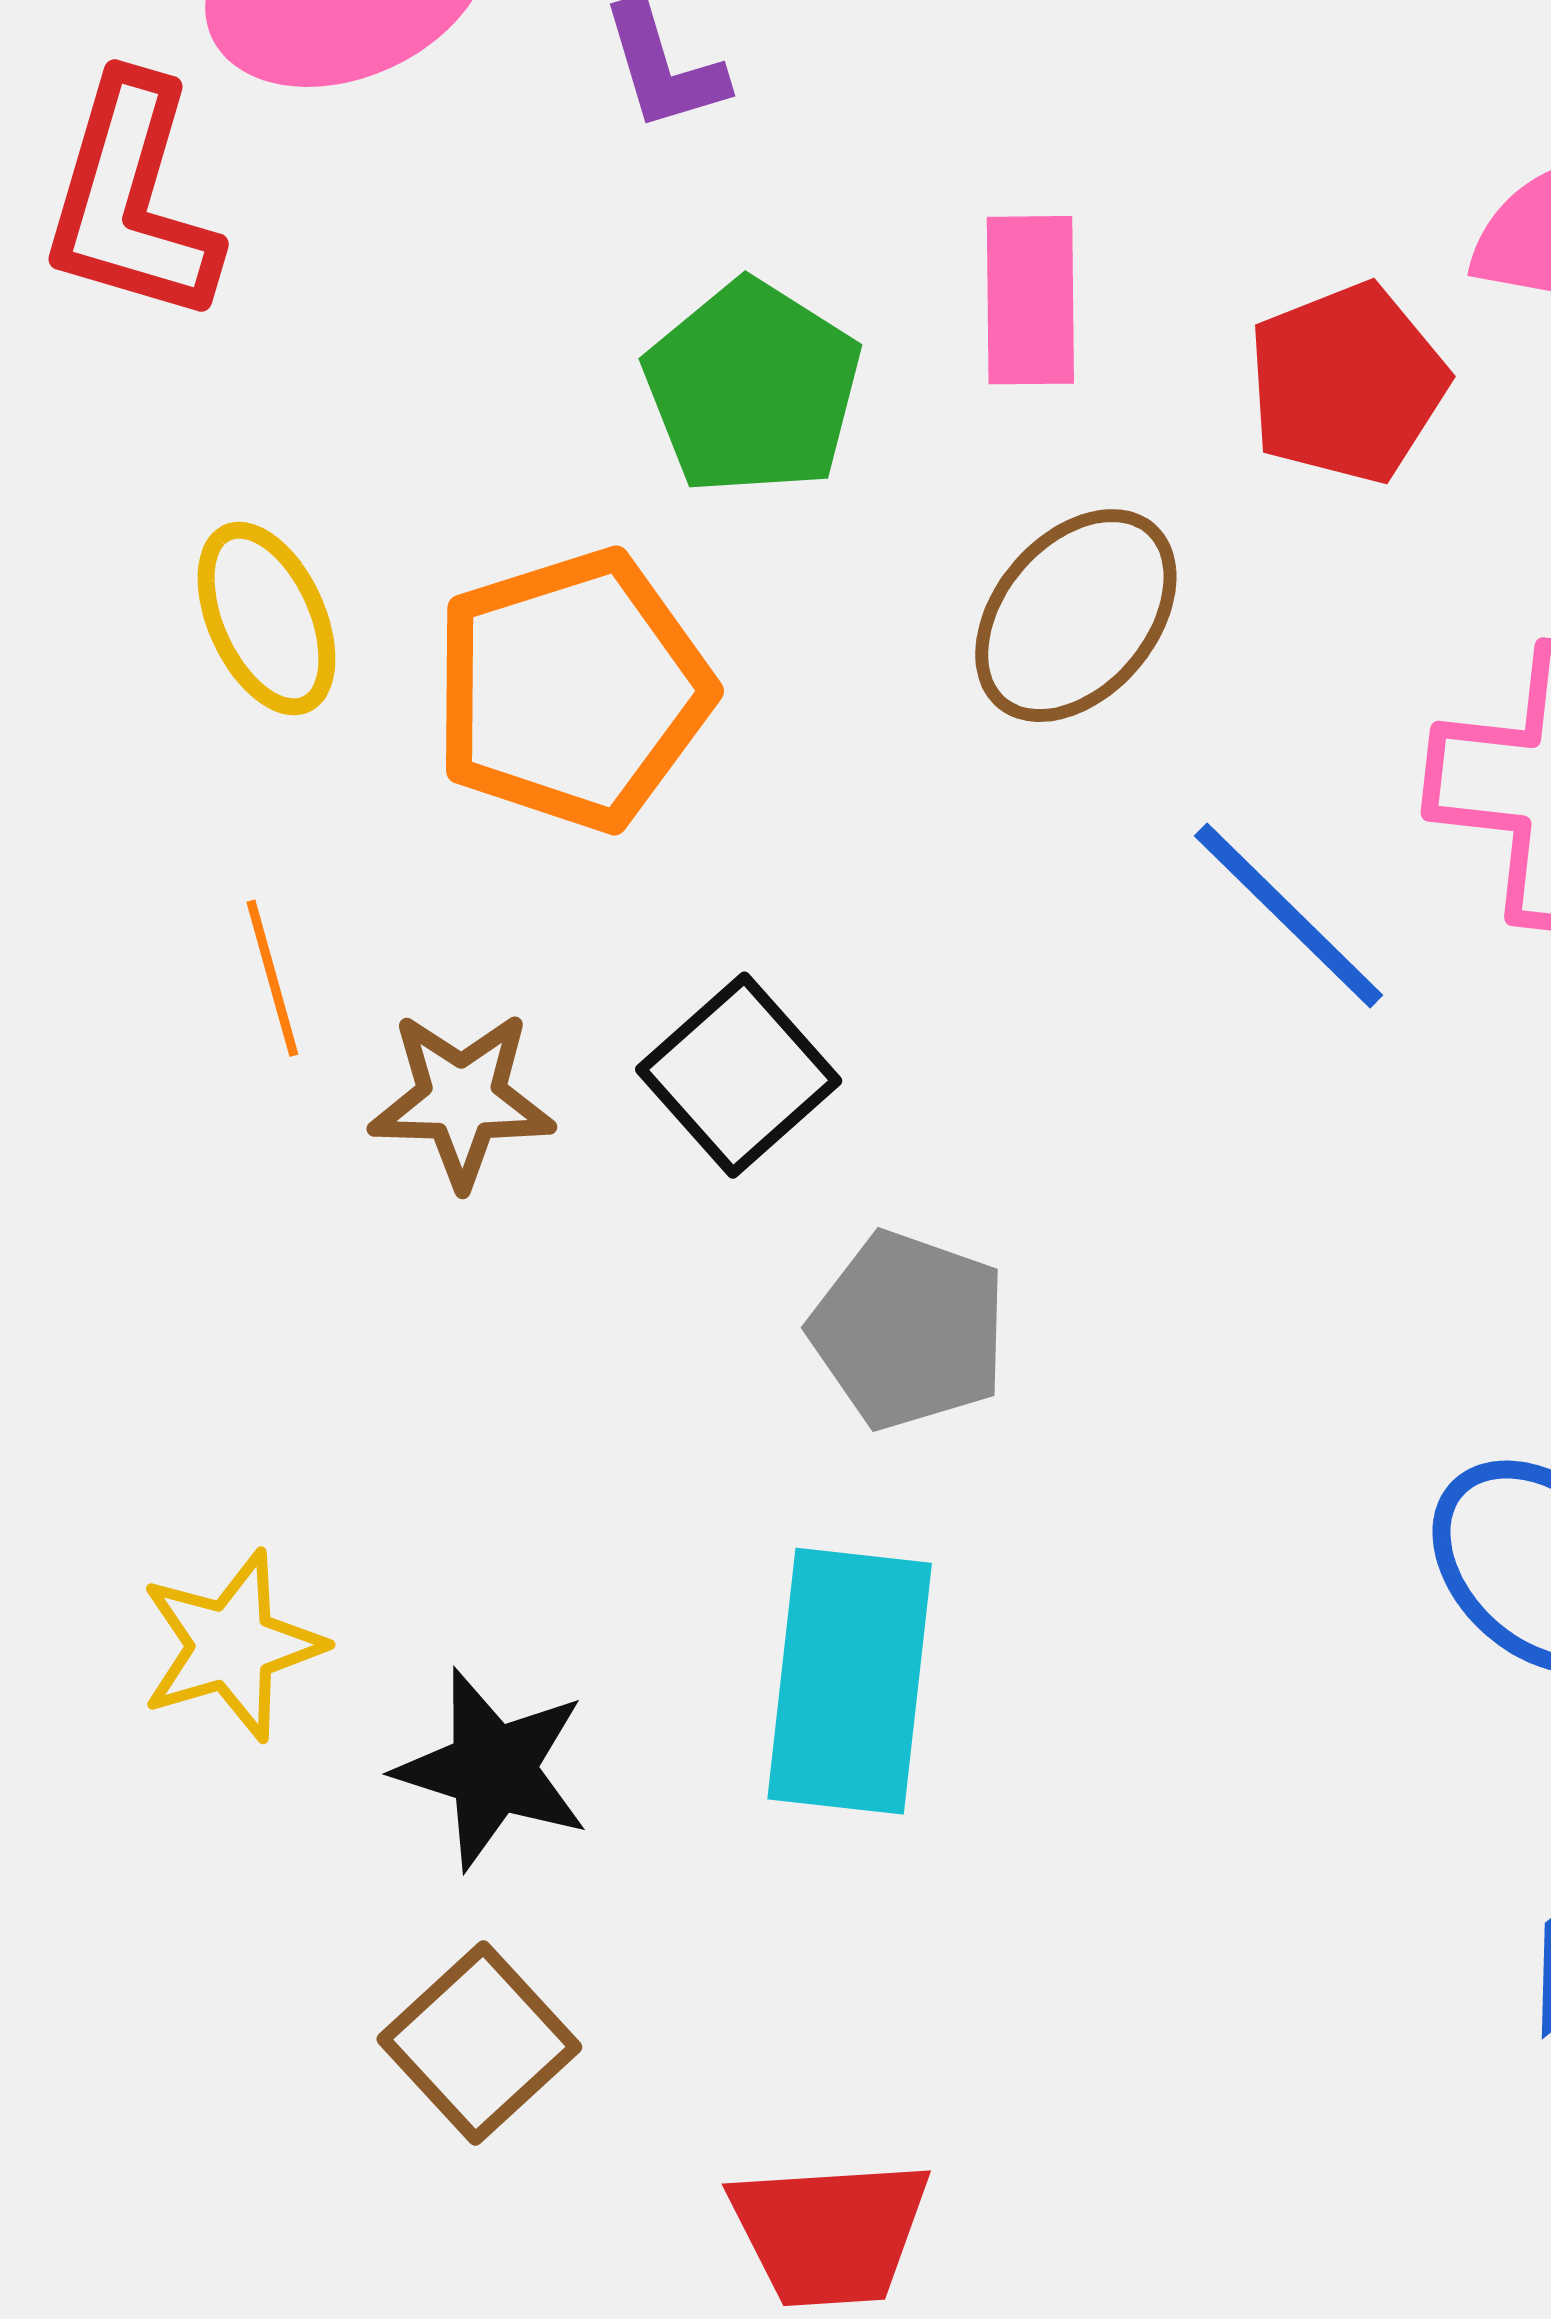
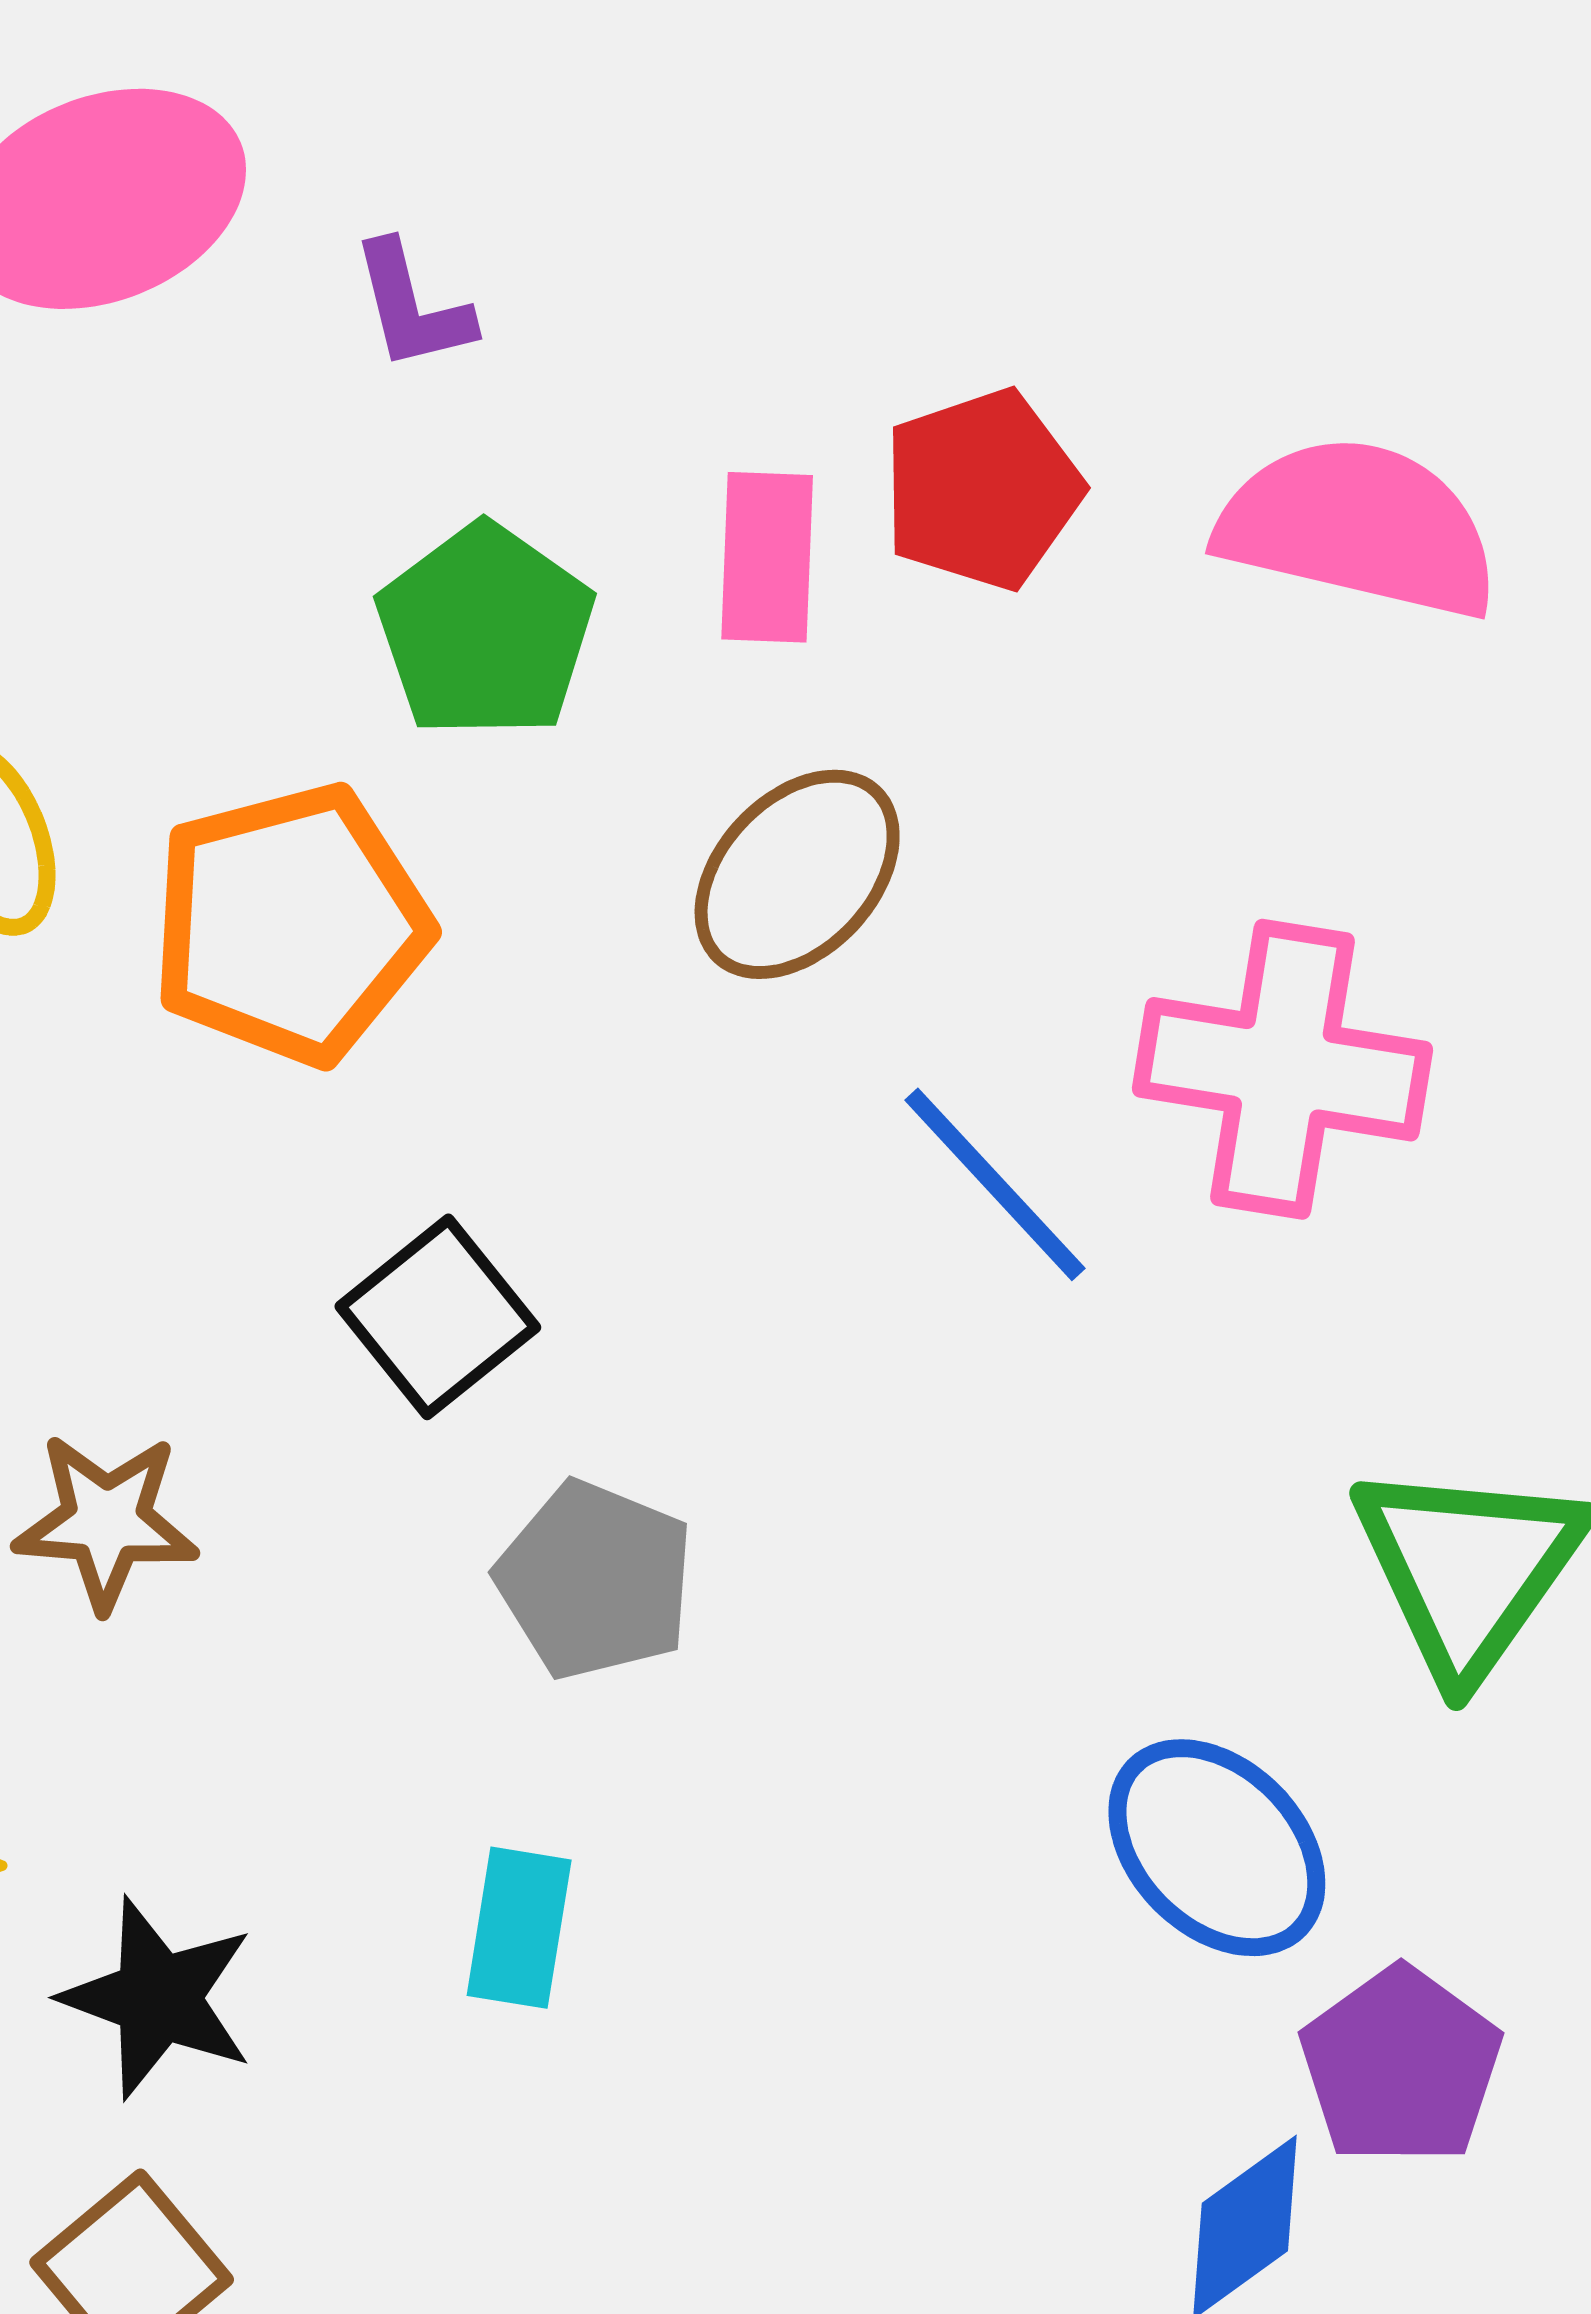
red pentagon: (1347, 383) -> (982, 489), moved
brown star: (462, 1099) -> (106, 1521), moved
cyan rectangle: (850, 1681) -> (519, 1928), size x0.6

